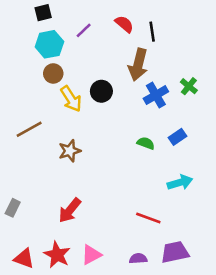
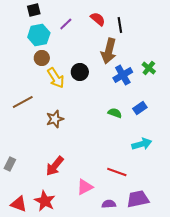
pink triangle: (91, 255) -> (85, 187), moved

